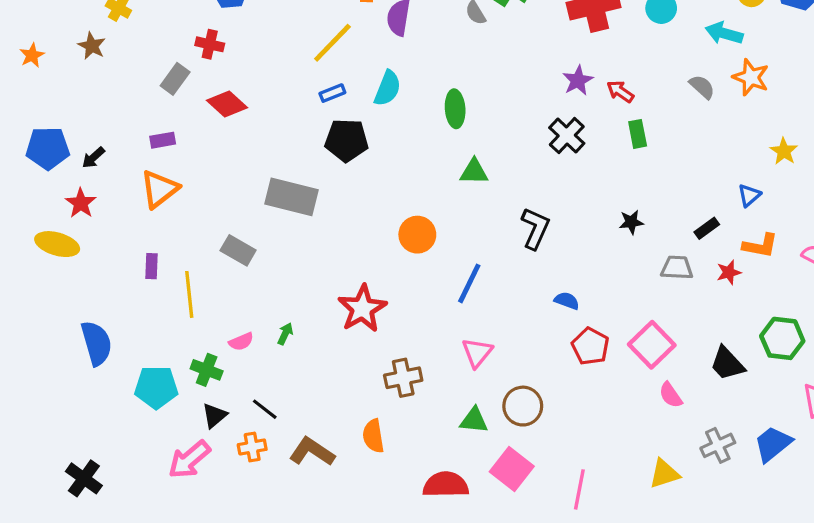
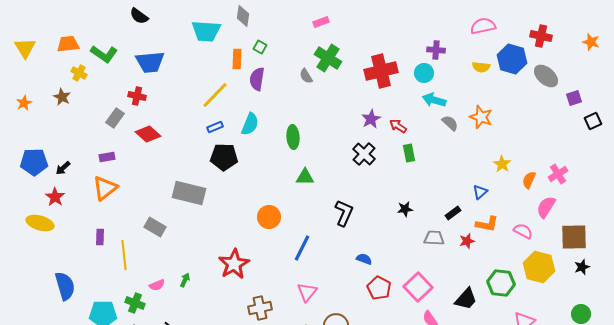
cyan arrow: (724, 33) -> (434, 100), moved
black trapezoid: (727, 364) -> (466, 299), turned -95

